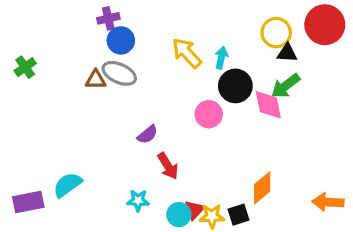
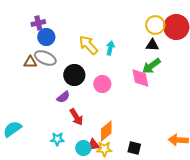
yellow circle: (276, 33) -> (155, 25), moved
black circle: (235, 86) -> (74, 75), moved
orange diamond: (262, 188) -> (106, 131), moved
red triangle: (195, 210) -> (93, 145), turned 40
black square: (239, 215) -> (134, 148), moved, turned 32

